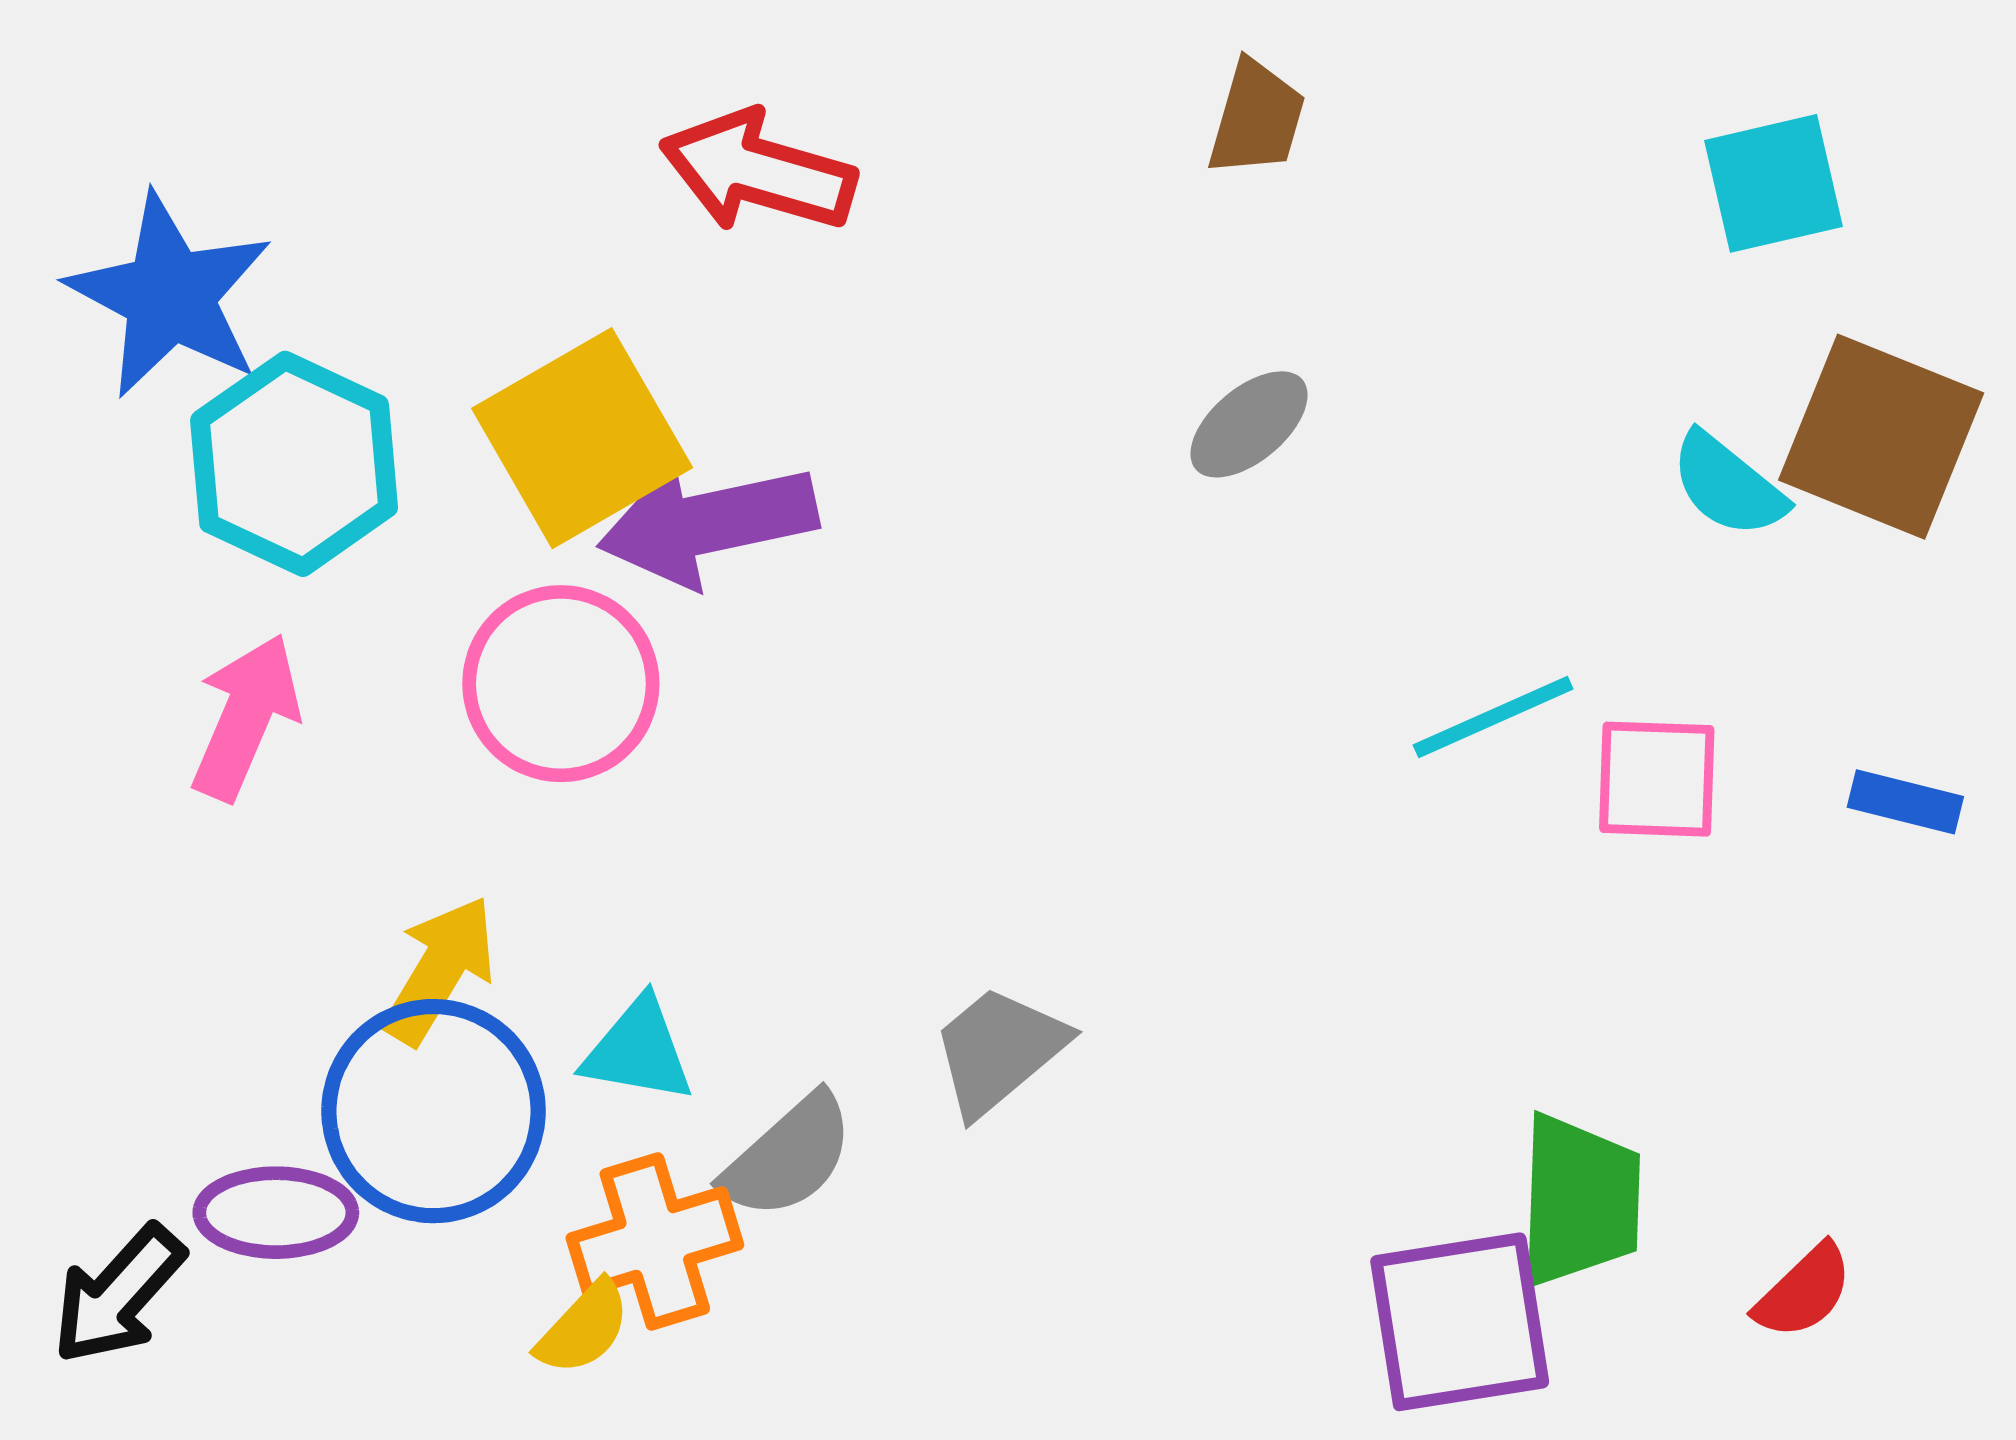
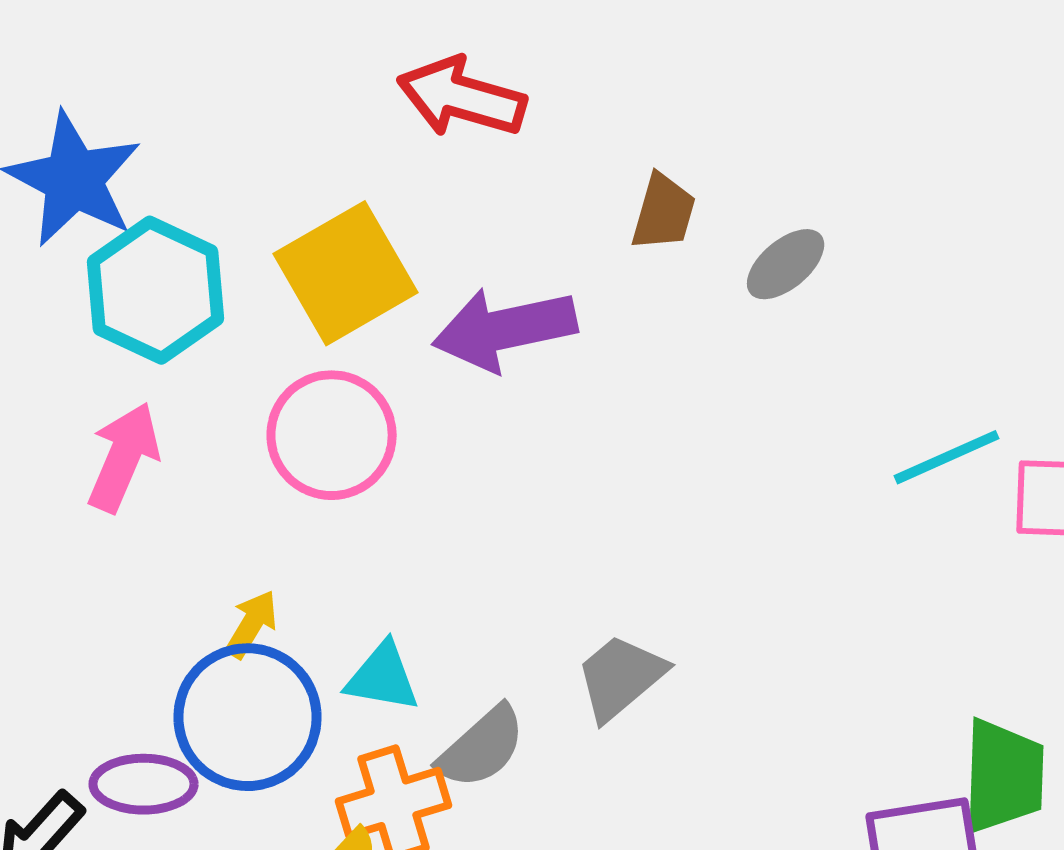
brown trapezoid: (1257, 118) -> (664, 212), moved
purple arrow: (708, 523) -> (505, 329), moved
yellow arrow: (440, 970) -> (252, 624), size x0.7

